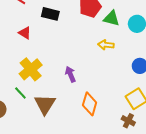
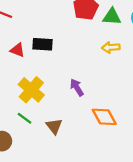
black rectangle: (50, 14) -> (42, 44), moved
brown triangle: (45, 104) -> (54, 126), size x0.7
orange diamond: (90, 104) -> (104, 117), turned -35

